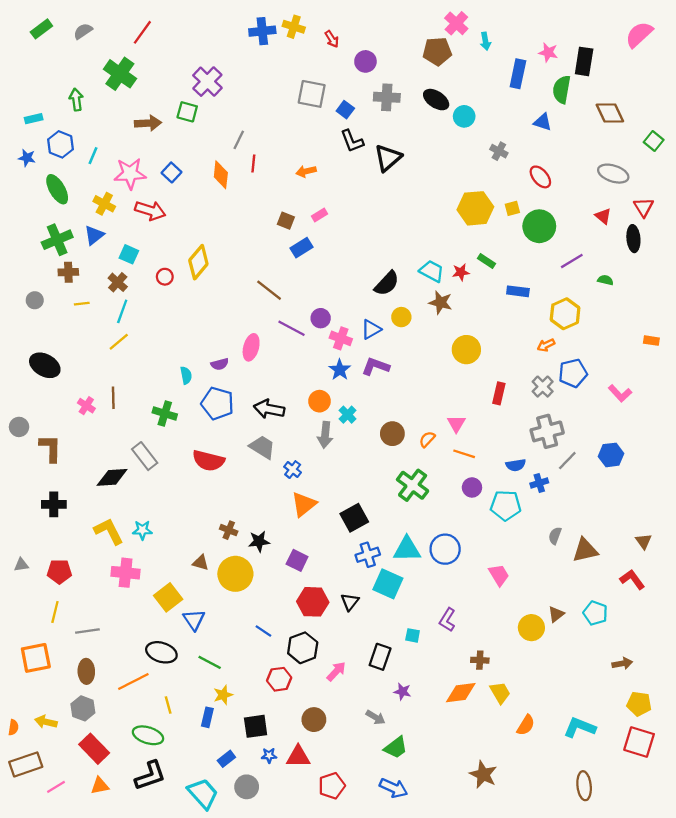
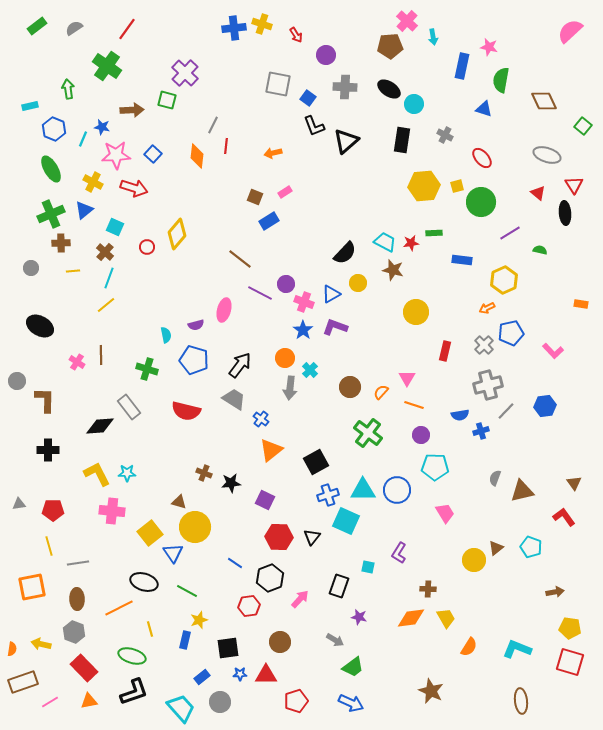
black rectangle: (584, 61) -> (402, 140), moved
blue star: (27, 158) -> (102, 127), moved
green rectangle: (487, 261) -> (434, 233), turned -35
black arrow: (269, 409) -> (240, 365), turned 116
cyan pentagon: (506, 505) -> (435, 467), moved
yellow circle: (235, 574) -> (195, 527), moved
yellow line: (55, 612) -> (49, 546), turned -30

